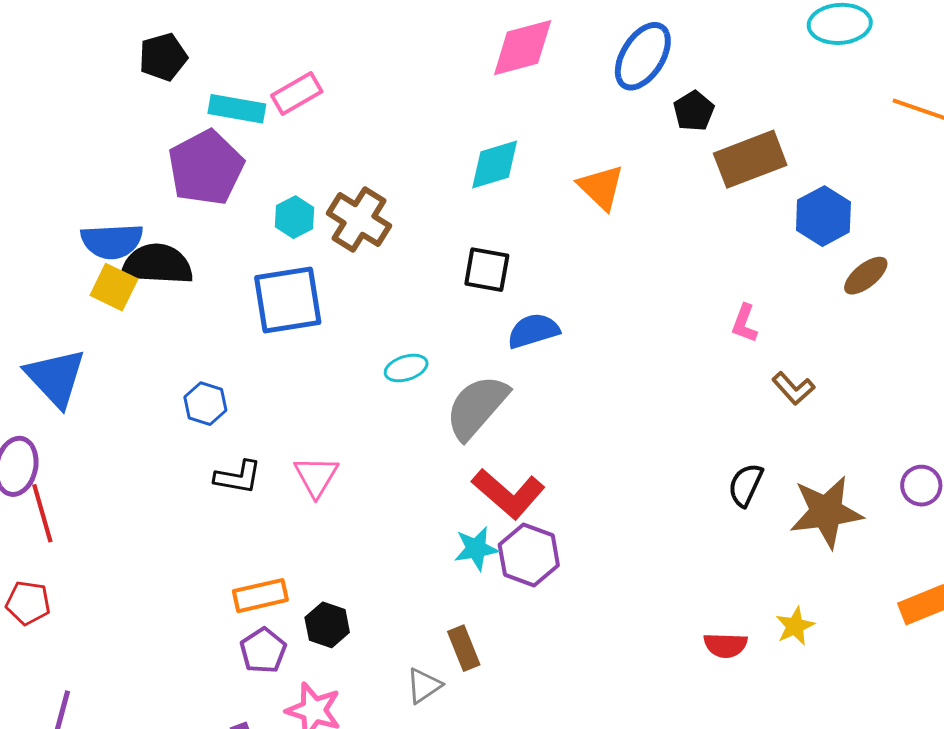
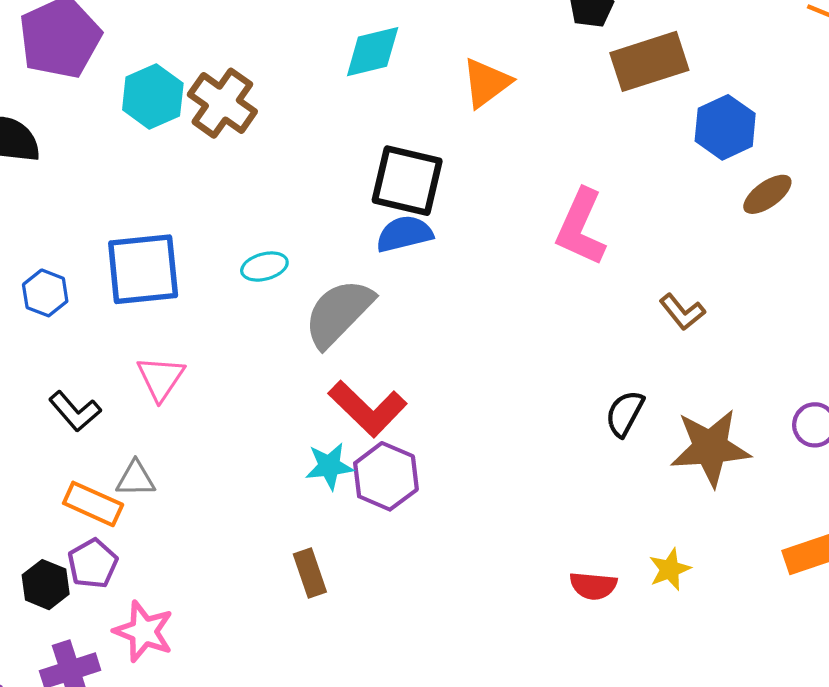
orange triangle: (601, 187) -> (486, 83), turned 36
cyan hexagon: (295, 217) -> (153, 97), size x1.4
black square: (487, 270) -> (407, 181), moved, size x1.4
blue square: (288, 300) -> (143, 269), moved
pink L-shape: (744, 323) -> (581, 227), moved, size x1.8
black L-shape: (238, 477) -> (75, 411), moved, turned 36
orange rectangle: (260, 596) -> (93, 504), turned 34
black hexagon: (327, 625) -> (46, 585), moved
gray triangle: (424, 686) -> (136, 479), moved, turned 30

